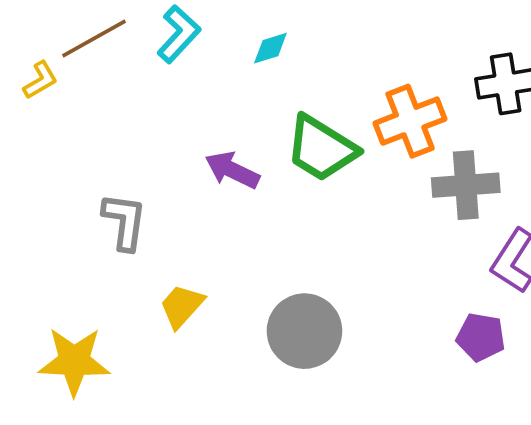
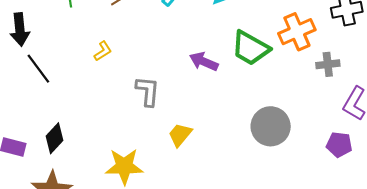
yellow L-shape: (40, 80) -> (103, 51), moved
gray cross: (466, 185) -> (328, 64), size x0.7
gray circle: (304, 331) -> (271, 126), moved

